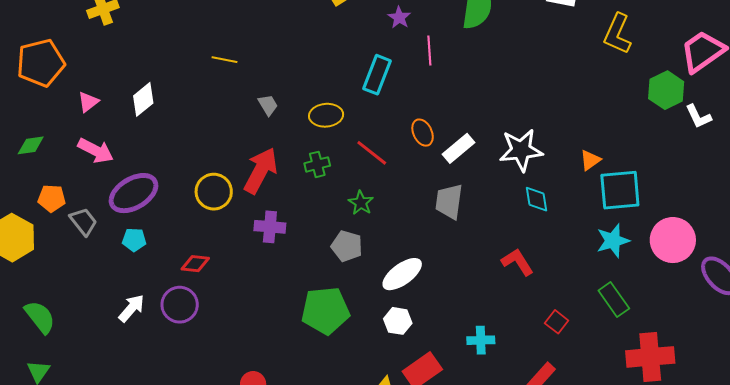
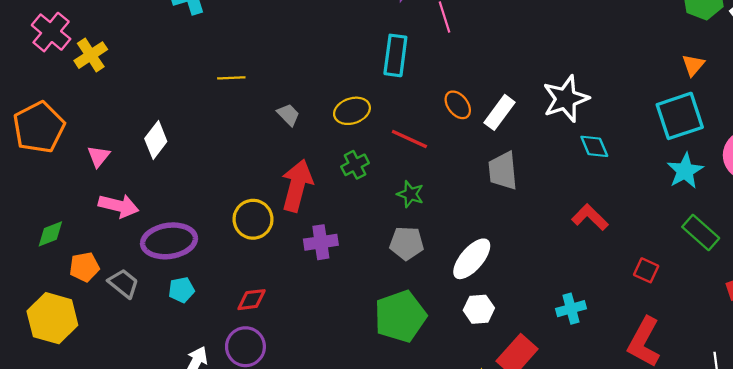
green diamond: (31, 145) -> (50, 234), moved
orange triangle: (590, 160) -> (693, 65), moved
purple ellipse: (134, 193) -> (169, 241), turned 36

